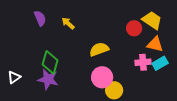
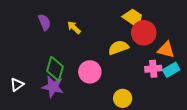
yellow trapezoid: (152, 20) -> (133, 18), moved
red circle: (134, 28) -> (144, 33), size x1.5
yellow semicircle: (99, 49) -> (118, 48), moved
pink circle: (102, 77) -> (90, 72), moved

